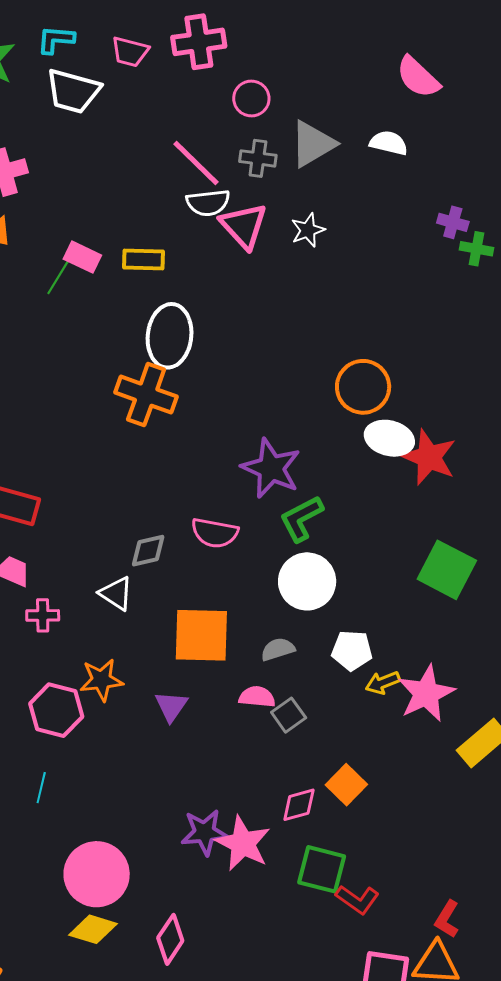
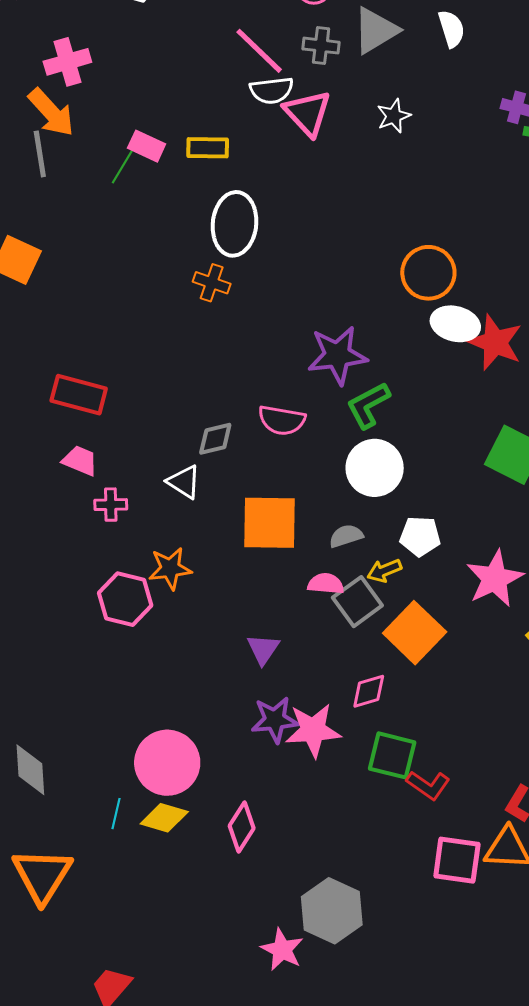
white semicircle: (389, 143) -> (451, 29), turned 60
white star: (308, 230) -> (394, 116), moved
orange cross: (146, 395) -> (212, 283), size x0.6
purple star: (271, 468) -> (337, 355), turned -30
yellow arrow: (383, 683) -> (384, 571), moved
purple triangle: (171, 706) -> (263, 649), moved
gray square: (289, 715) -> (357, 602), size x1.4
orange square: (346, 785) -> (415, 633), moved, size x1.5
cyan line: (41, 788) -> (116, 814), moved
pink star: (243, 843) -> (313, 730), turned -30

